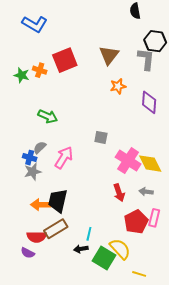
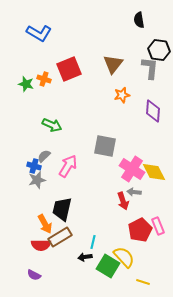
gray square: (101, 137) -> (105, 146), size x1.6
gray arrow: (146, 192) -> (134, 192), moved
orange arrow: (41, 205) -> (45, 224), moved, turned -120
pink rectangle: (154, 218) -> (158, 226), turned -36
purple semicircle: (28, 253) -> (34, 275), moved

